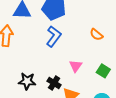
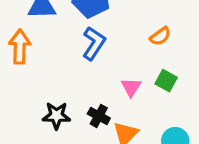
orange semicircle: (96, 35) -> (160, 36), turned -72
green square: (103, 71) -> (166, 81), moved

